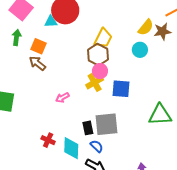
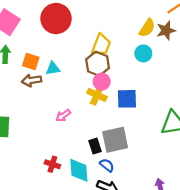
cyan triangle: (51, 22) -> (53, 69), moved
brown arrow: (37, 63) -> (32, 80), turned -42
yellow cross: (95, 82) -> (97, 95), turned -30

